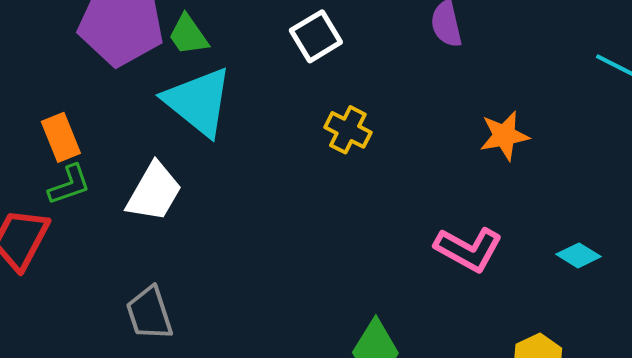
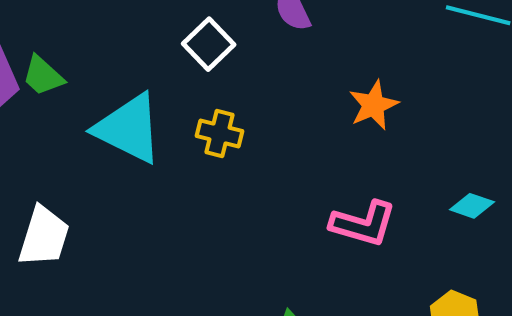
white square: (316, 36) -> (209, 44), moved
cyan triangle: (198, 102) -> (129, 128), moved

